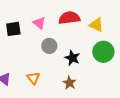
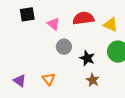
black square: (13, 29) -> (27, 14), moved
brown star: (69, 83) -> (93, 80), moved

